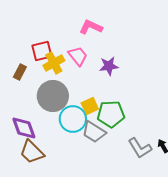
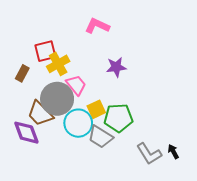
pink trapezoid: (78, 56) -> (76, 85), moved
brown trapezoid: (32, 152) -> (40, 114), moved

